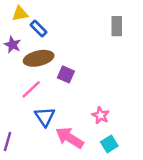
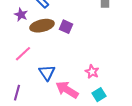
purple square: (66, 74) -> (66, 27), moved
pink line: (31, 89) -> (23, 54), moved

